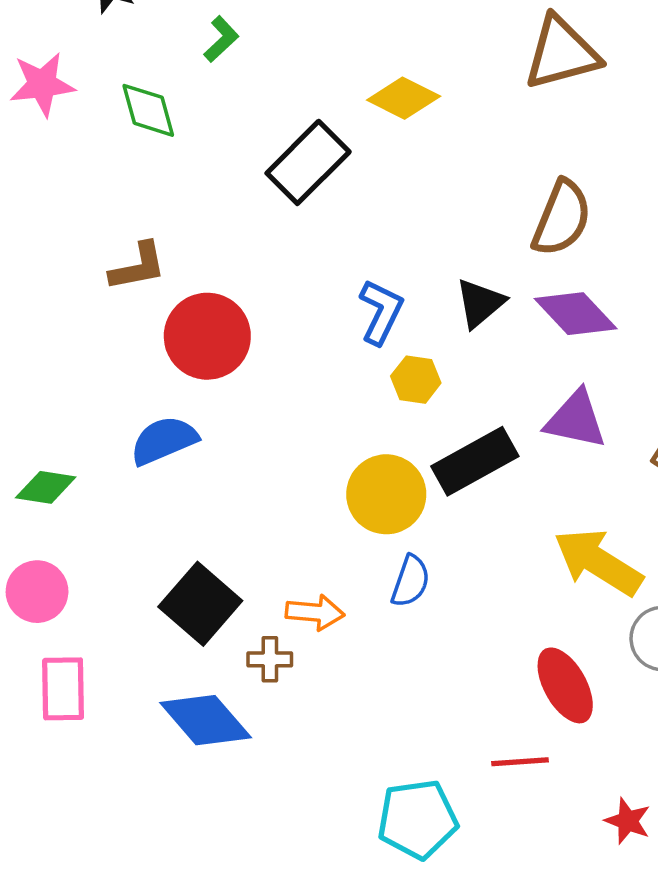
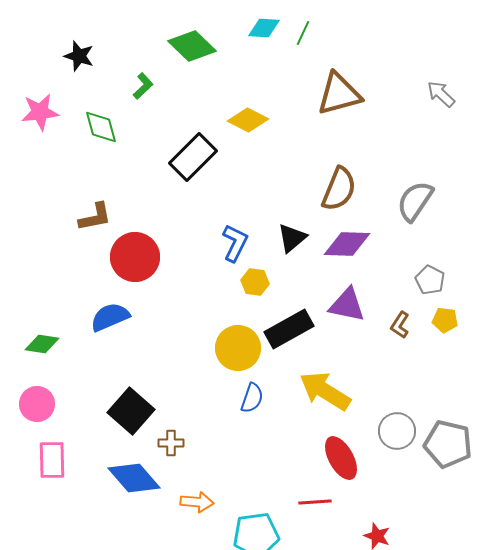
purple diamond: (576, 314) -> (347, 244), turned -45
yellow arrow: (598, 562) -> (325, 391), moved
orange arrow: (315, 612) -> (197, 502), moved

